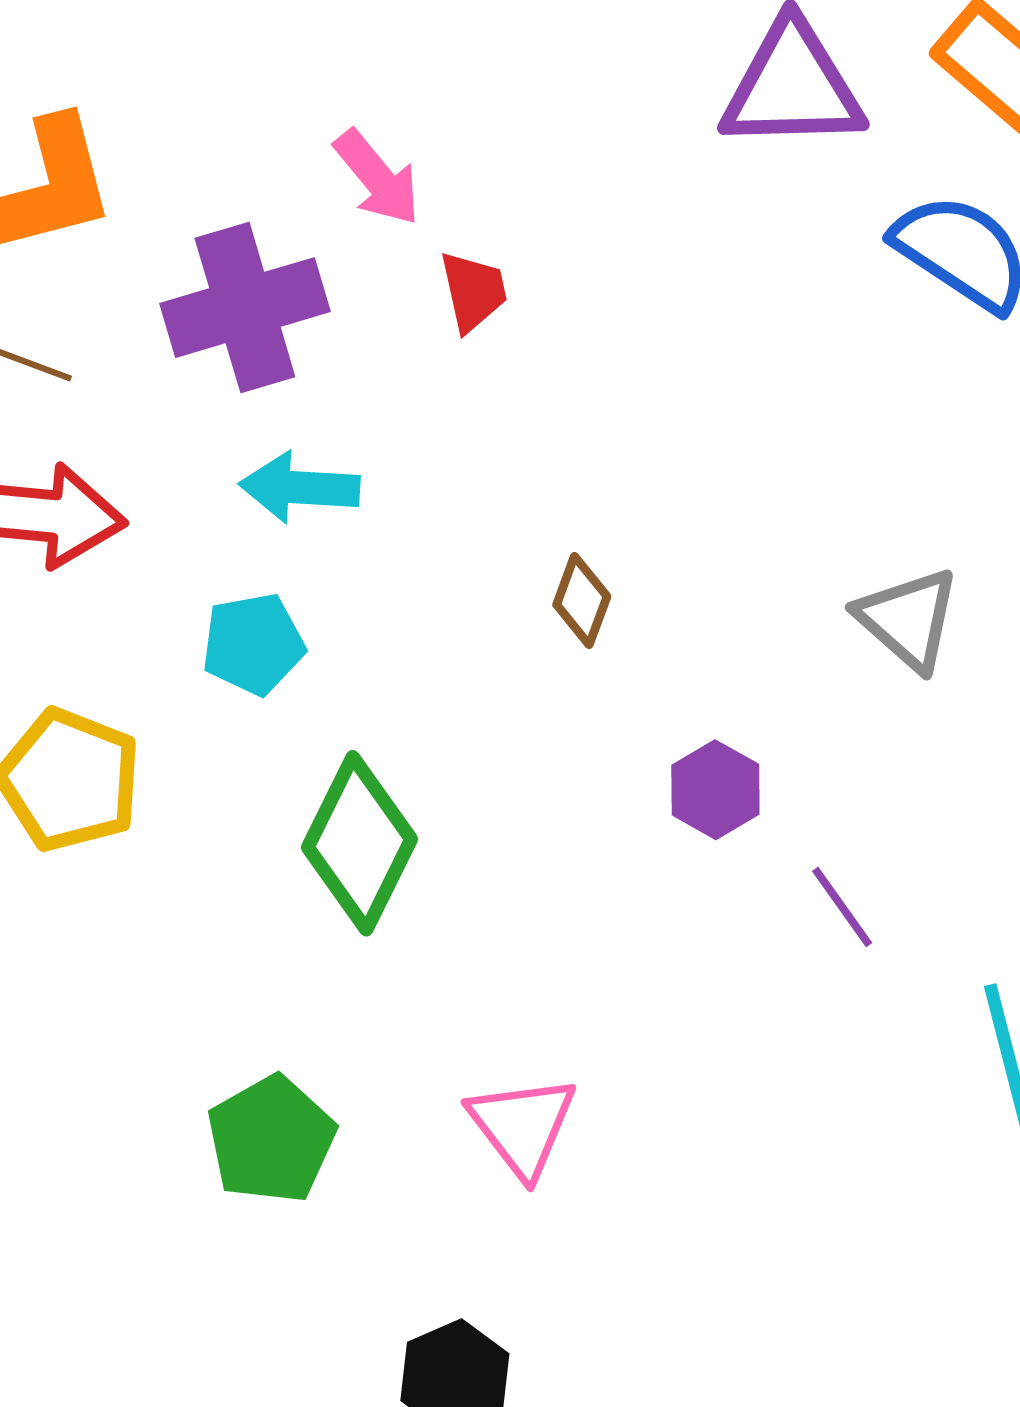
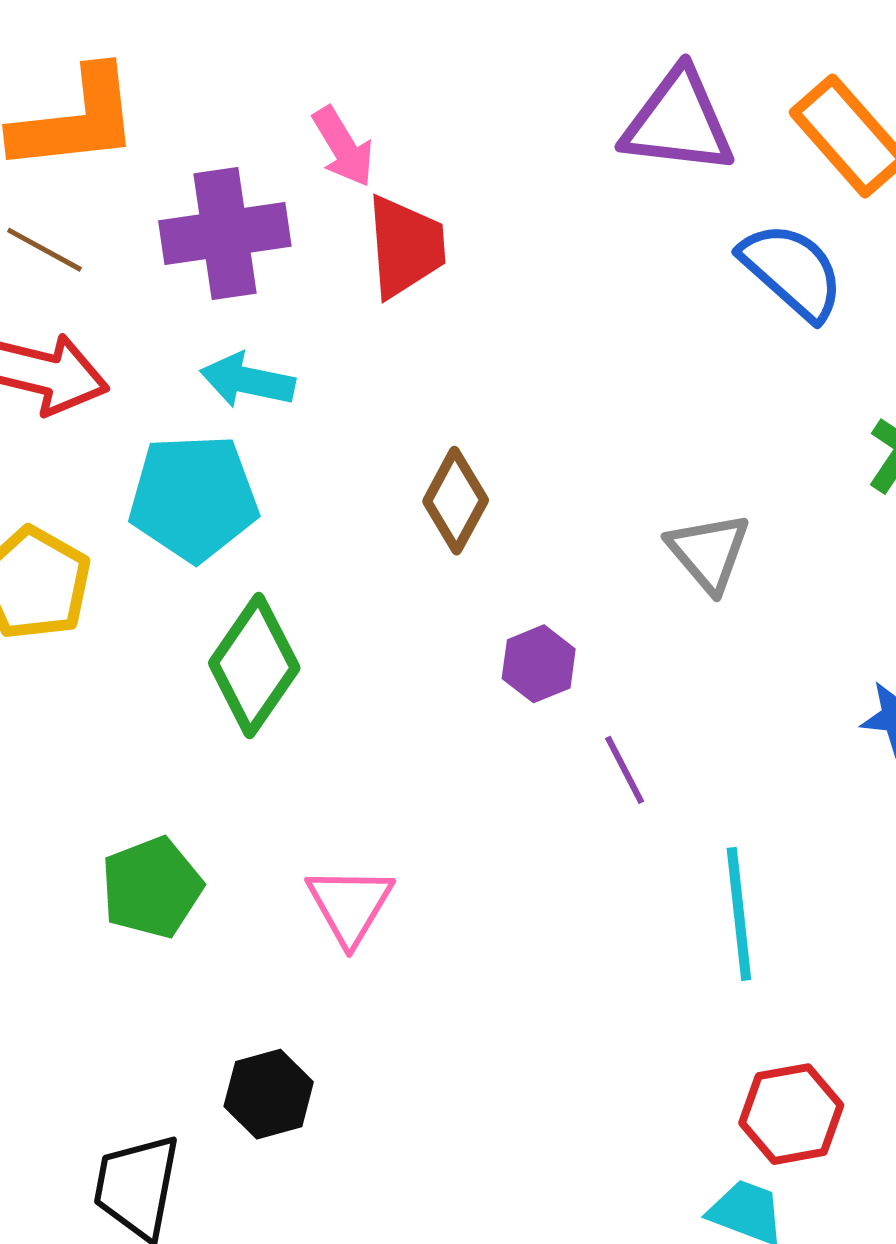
red trapezoid: (473, 291) -> (406, 247), size x1.6
brown diamond: (582, 601) -> (456, 501), size x1.4
cyan pentagon: (253, 644) -> (194, 498), size x1.6

